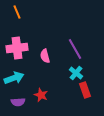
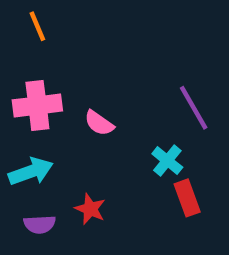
purple line: (75, 49) -> (194, 108), moved
pink semicircle: (45, 56) -> (99, 123), turned -40

